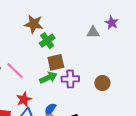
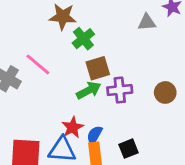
pink line: (15, 71) -> (38, 64), moved
red star: (24, 99) -> (73, 127), moved

